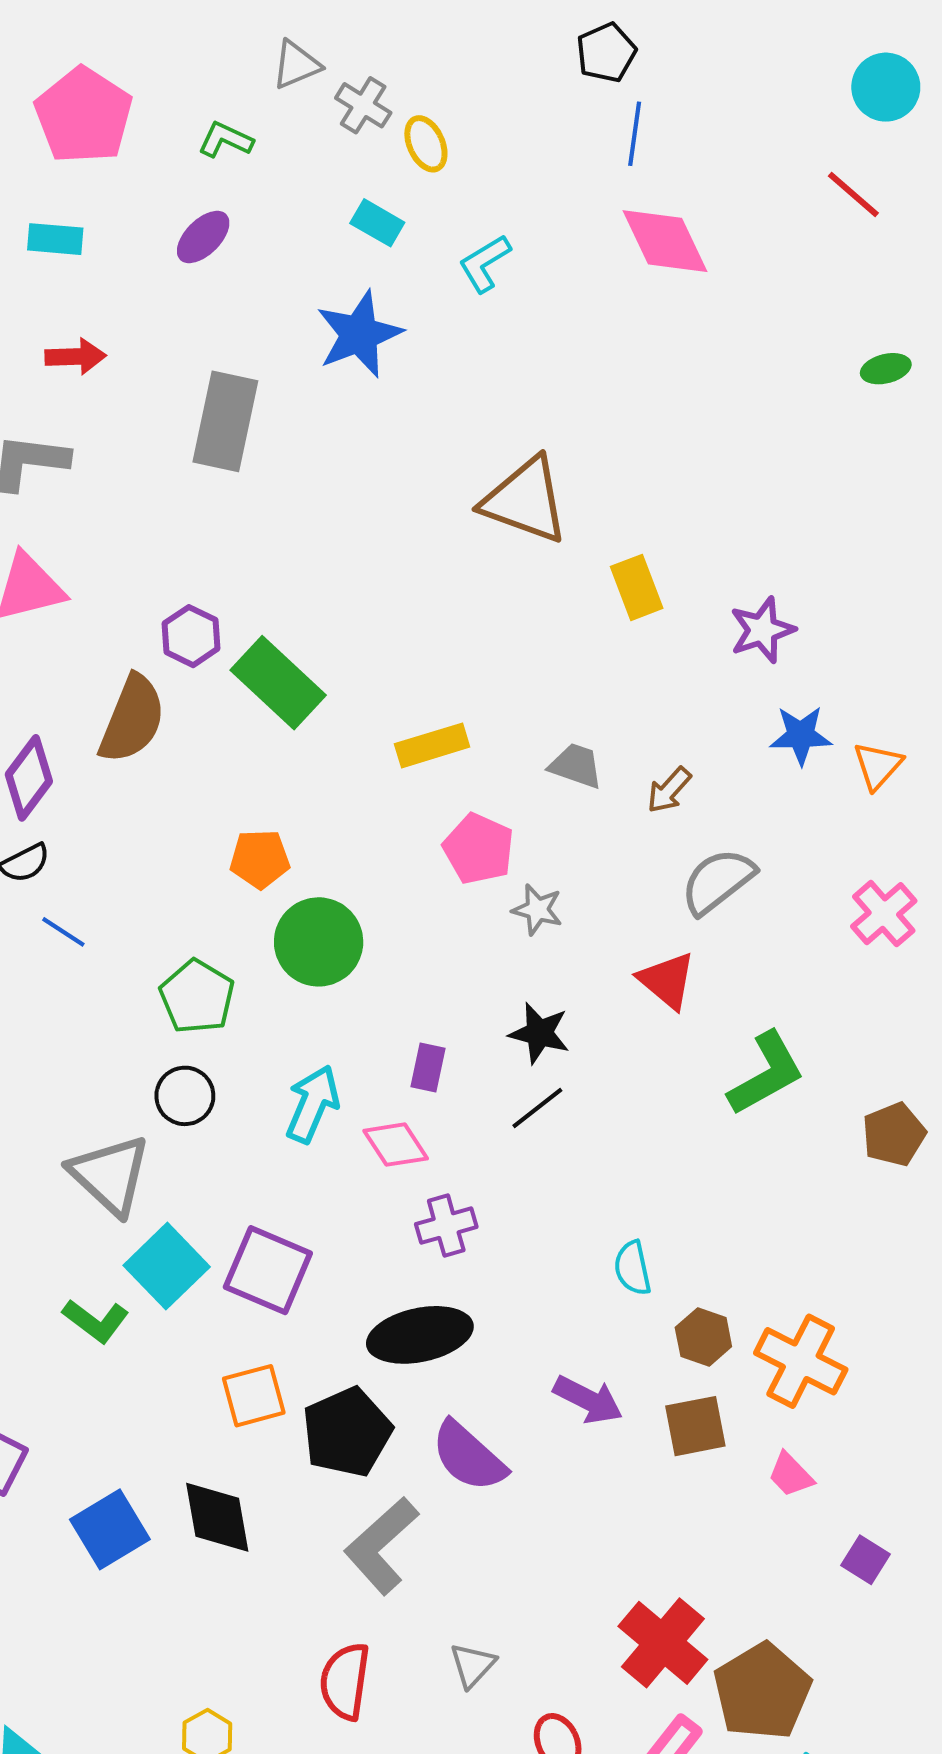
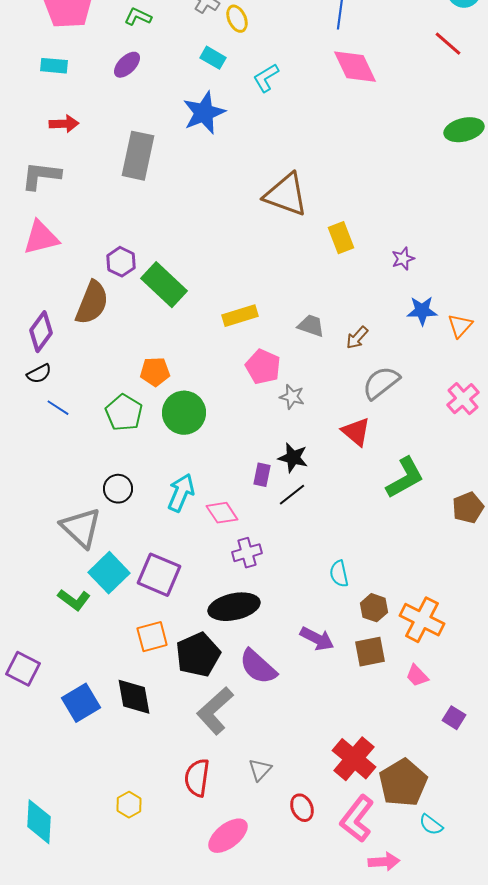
green ellipse: (886, 369) -> (464, 130), size x1.6
purple star: (762, 630) -> (403, 259), size x0.7
green pentagon: (197, 997) -> (124, 413), moved
purple rectangle: (428, 1068) -> (262, 475), moved

